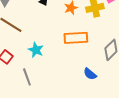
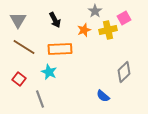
orange rectangle: (76, 38) -> (60, 49), moved

